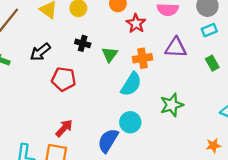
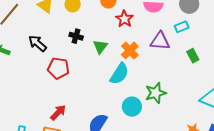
cyan rectangle: (209, 30) -> (182, 27), moved
black arrow: (40, 52) -> (38, 43), turned 78
orange cross: (142, 58) -> (130, 50), turned -36
cyan circle: (130, 122) -> (132, 107), moved

